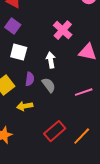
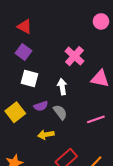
purple semicircle: (30, 79) -> (41, 106), turned 64
yellow arrow: (25, 106) -> (46, 135), moved

